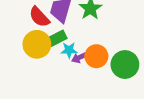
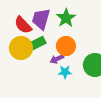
cyan star: (69, 50) -> (65, 72), moved
orange circle: (96, 56) -> (66, 46), moved

